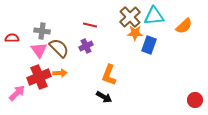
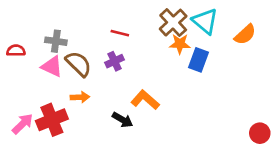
cyan triangle: (154, 16) -> (205, 21), turned 45
pink triangle: (39, 50) -> (52, 67), turned -30
orange L-shape: (109, 75) -> (145, 100), turned 110
red cross: (39, 77) -> (52, 120), moved
black arrow: (104, 97) -> (123, 120), moved

